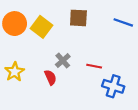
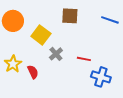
yellow square: (41, 27) -> (41, 35), moved
red semicircle: (50, 77) -> (33, 72), moved

